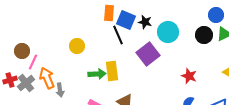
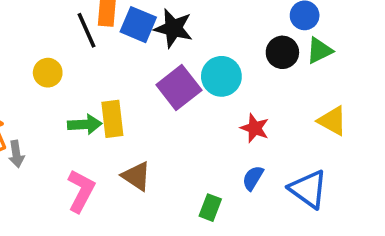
black star: (145, 22) -> (173, 28), size x1.5
cyan circle: (168, 32) -> (221, 76), moved
black line: (118, 35) -> (87, 30), moved

